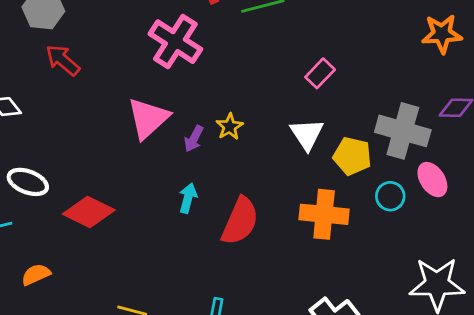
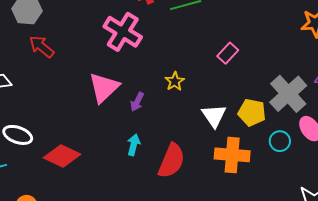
yellow star: (230, 127) -> (175, 81), moved
gray cross: (403, 131) -> (288, 94), turned 33
white triangle: (307, 134) -> (214, 116), moved

